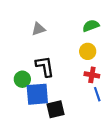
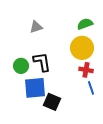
yellow circle: (88, 51) -> (82, 48), size x1.5
green circle: (22, 79) -> (21, 66), moved
black square: (56, 109) -> (52, 102), turned 36

